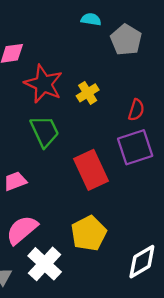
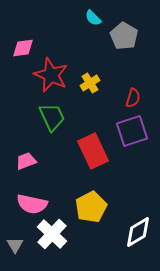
cyan semicircle: (91, 19) -> (93, 18), turned -144
pink semicircle: (22, 230) -> (32, 204), turned -128

